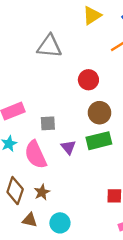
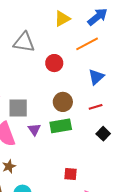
red circle: (88, 80) -> (54, 63), moved
gray square: (48, 123) -> (18, 108), size x1.5

